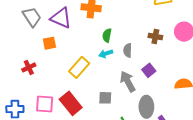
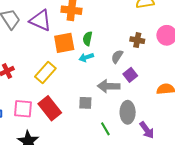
orange square: (49, 43) -> (64, 43), moved, size x1.5
gray semicircle: (128, 50) -> (117, 56), moved, turned 32
yellow rectangle: (79, 67) -> (45, 73), moved
gray arrow: (128, 82) -> (109, 86), turned -60

